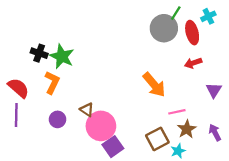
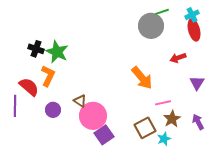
green line: (176, 13) -> (162, 12), turned 40
red ellipse: (192, 33) -> (194, 30), moved
red semicircle: (18, 88) -> (29, 87), moved

